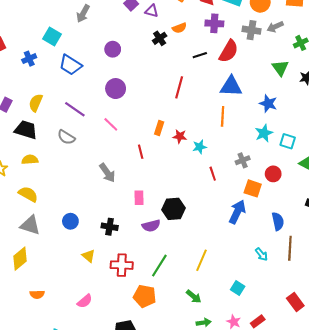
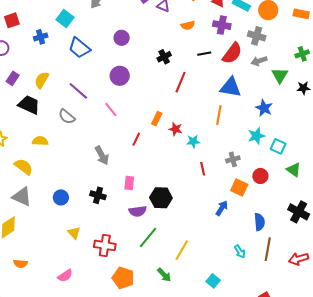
gray arrow: (275, 27) -> (259, 61), moved
black cross: (160, 38) -> (164, 57), moved
red line: (141, 152) -> (136, 139), turned 32
yellow semicircle: (30, 160) -> (40, 141), moved
blue arrow: (237, 212) -> (222, 208), size x0.7
black cross: (110, 227) -> (98, 195), moved
green line: (159, 266) -> (148, 237), moved
green arrow: (194, 297) -> (164, 275), moved

